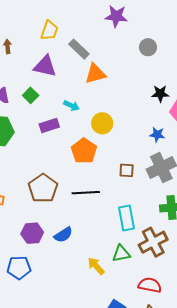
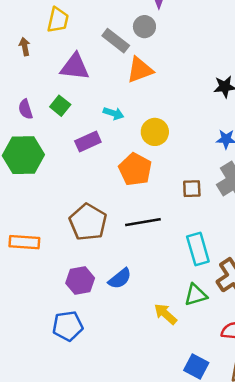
yellow trapezoid: (49, 30) -> (58, 20), moved
gray circle: (148, 47) -> (144, 27), moved

